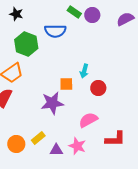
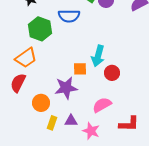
cyan arrow: (84, 71) -> (98, 56), size x1.5
yellow rectangle: (38, 138) -> (52, 123), turned -32
orange circle: (16, 144) -> (41, 103), moved
purple triangle: (56, 150) -> (71, 121), moved

